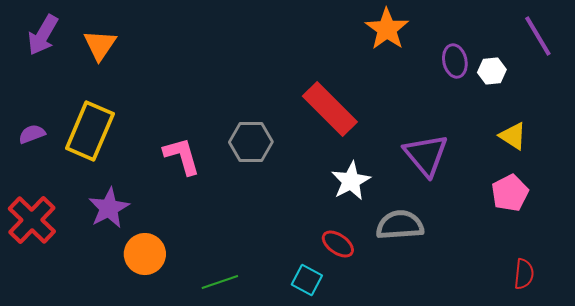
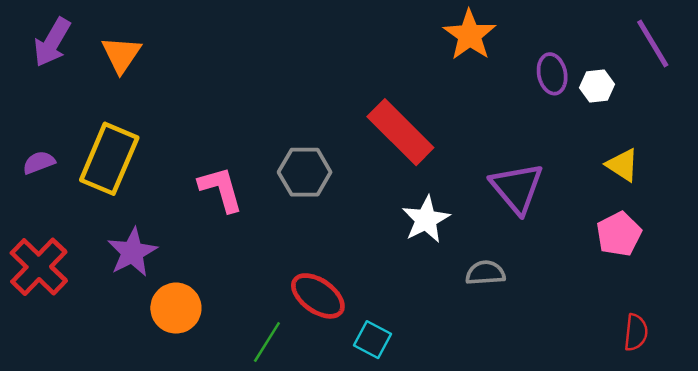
gray semicircle: (400, 225) -> (485, 273), size x0.7
red ellipse: (338, 244) -> (318, 296), moved, size x1.4
green line: (220, 282) -> (267, 342), turned -39

